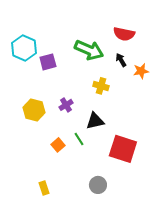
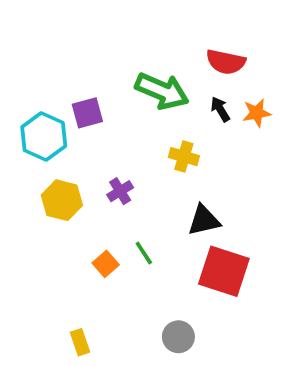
cyan hexagon: (24, 48) -> (44, 137), moved
orange star: (141, 71) -> (257, 113), moved
black triangle: (95, 121) -> (204, 220), moved

